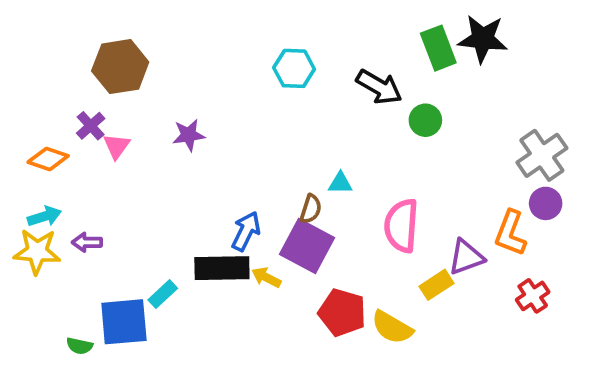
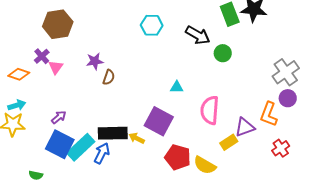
brown semicircle: (311, 209) -> (109, 77), moved
blue arrow: (246, 231) -> (102, 153), moved
purple arrow: (87, 242) -> (59, 117), moved, turned 140
cyan rectangle: (163, 294) -> (81, 147), size x1.8
blue square: (124, 322) -> (60, 144), moved, turned 32

